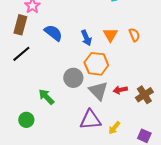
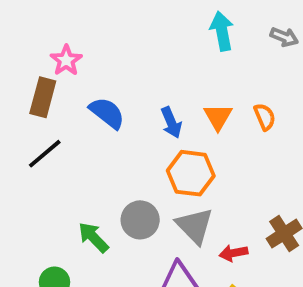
gray circle: (73, 78) -> (140, 220), moved
red arrow: (120, 90) -> (234, 253), moved

